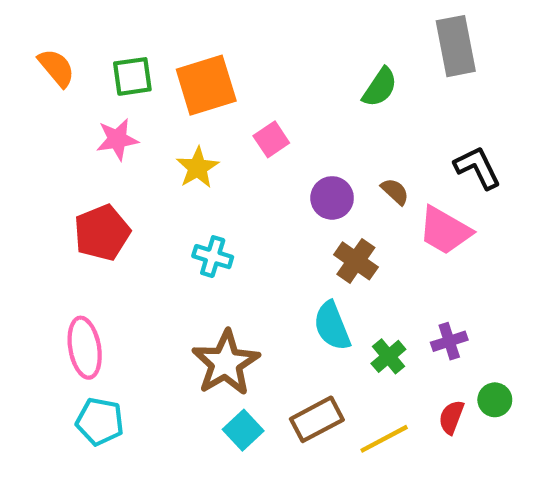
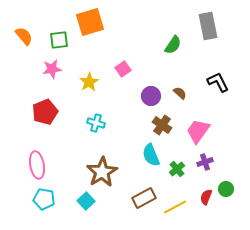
orange square: (206, 85) -> (90, 22), moved
pink trapezoid: (445, 231) -> (198, 131), moved, turned 96
cyan square: (243, 430) -> (86, 201), moved

